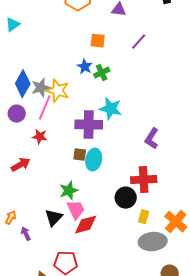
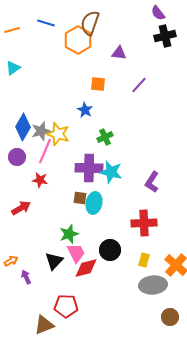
green cross: (102, 73) -> (105, 137), moved
cyan star: (111, 109) -> (111, 172), moved
black circle: (126, 198) -> (110, 250), moved
orange arrow: (11, 218) -> (11, 261), turned 32

